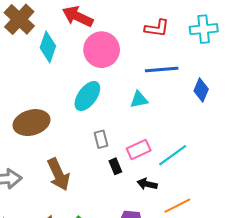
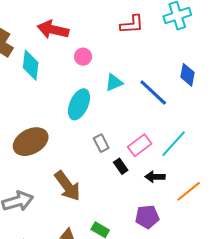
pink circle: (102, 50) -> (83, 57), size x0.5
blue line: (162, 69) -> (153, 93), moved, turned 60
cyan triangle: (139, 100) -> (114, 83), moved

